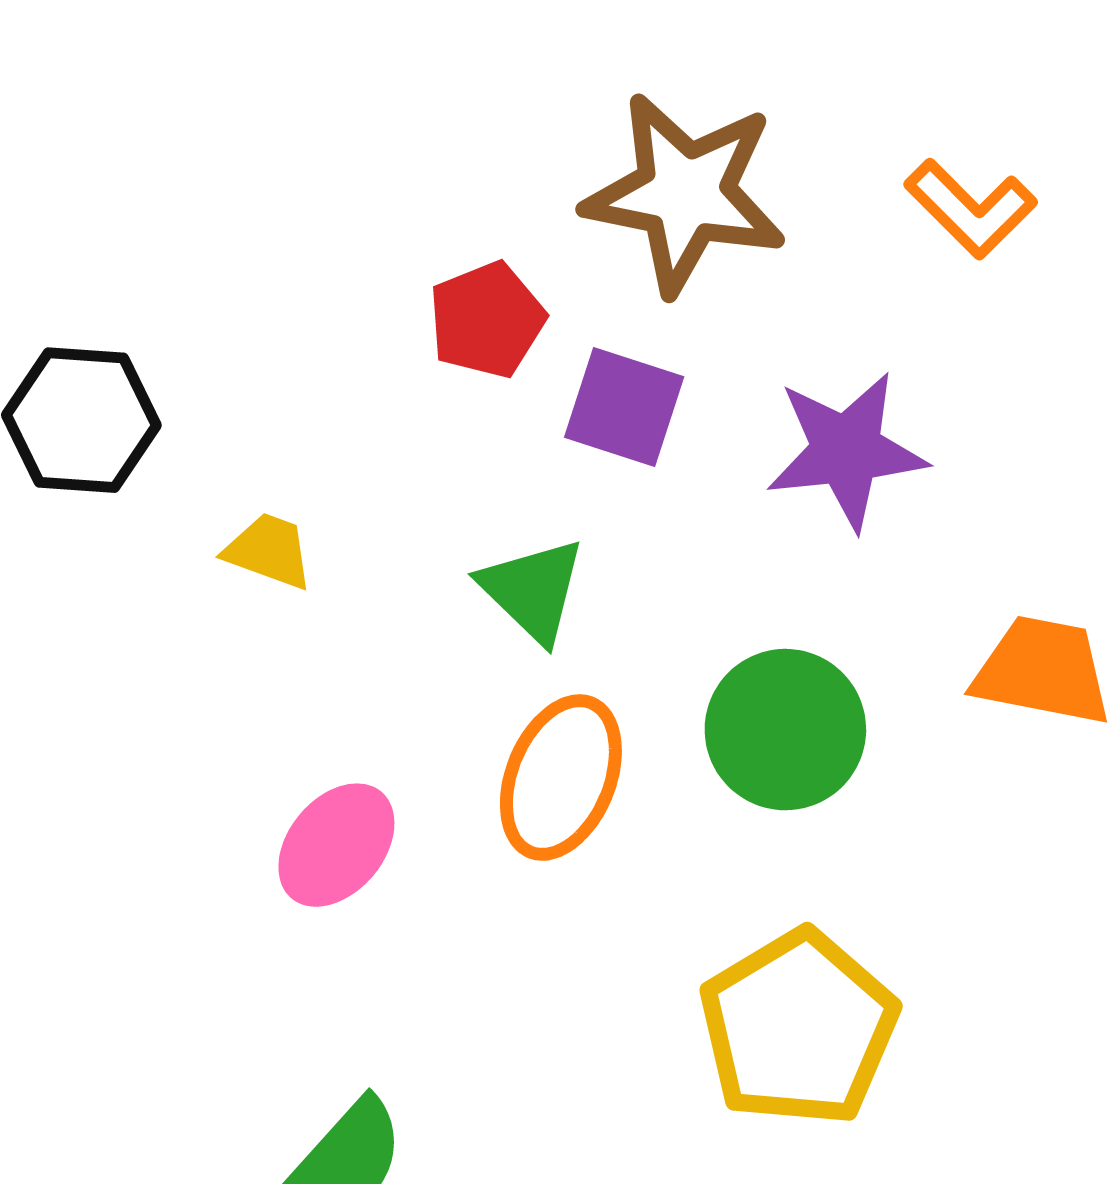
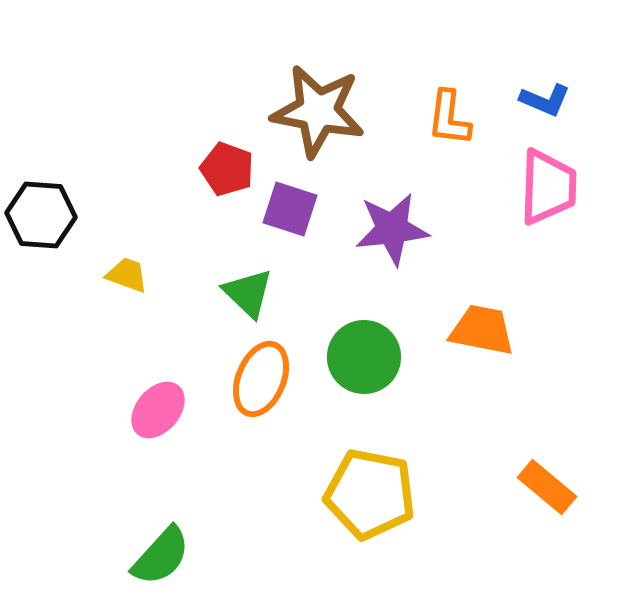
orange L-shape: (971, 209) -> (449, 118), turned 52
red pentagon: (487, 320) -> (227, 169), turned -30
yellow pentagon: (798, 1028) -> (370, 494), turned -30

